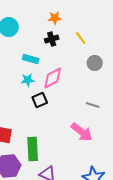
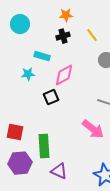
cyan star: (28, 80) -> (28, 74), moved

